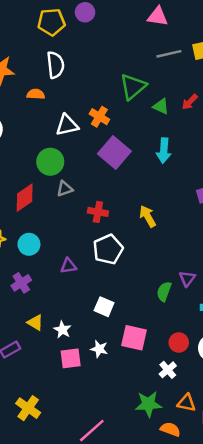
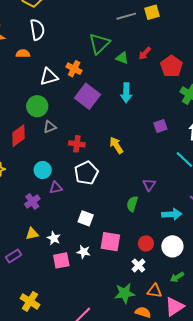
cyan circle: (29, 244) -> (43, 170), moved
purple triangle: (187, 278) -> (149, 185), moved
purple cross: (21, 283) -> (32, 201), moved
yellow triangle: (35, 323) -> (32, 234), turned -40

